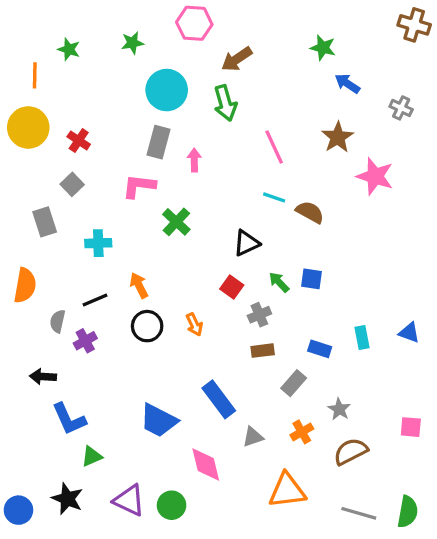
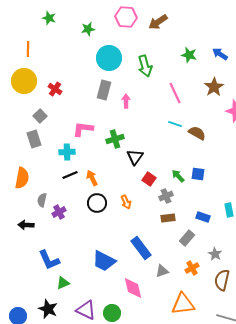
green star: (323, 48) -> (189, 55), moved
green star: (69, 49) -> (49, 18), moved
brown arrow: (237, 59) -> (158, 22), moved
gray square: (72, 184) -> (40, 116), moved
pink L-shape: (139, 186) -> (83, 129), moved
green cross: (176, 222) -> (115, 139), turned 30
black triangle: (246, 243) -> (135, 157), moved, turned -30
black line: (95, 300) -> (70, 175), moved
black arrow: (43, 377) -> (26, 225), moved
brown semicircle: (351, 451) -> (222, 280), turned -50

